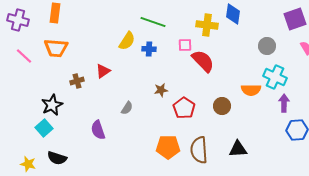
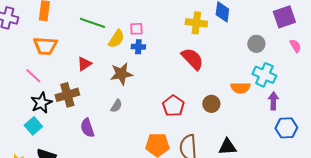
green line: (153, 22) -> (92, 23), moved
pink square: (185, 45) -> (136, 29), moved
pink line: (24, 56) -> (33, 76), moved
red triangle: (103, 71) -> (84, 64), moved
brown cross: (77, 81) -> (67, 95), moved, size x1.6
brown star: (161, 90) -> (121, 74), moved, size x1.6

